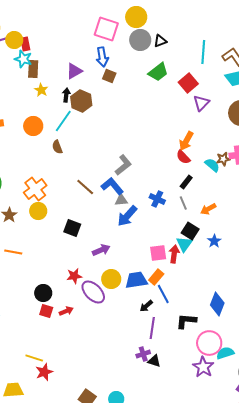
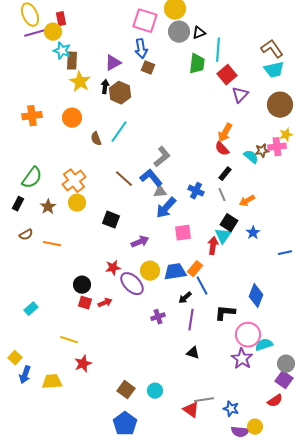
red rectangle: (25, 44) -> (61, 19), moved
cyan line: (203, 52) -> (218, 50), moved
green trapezoid: (158, 72) -> (197, 64), turned -45
yellow star: (41, 90) -> (80, 82), size x1.5
cyan line: (63, 121) -> (119, 132), moved
pink square: (158, 253) -> (183, 233), moved
purple cross: (143, 354) -> (158, 317), moved
yellow line: (34, 358) -> (69, 340), moved

